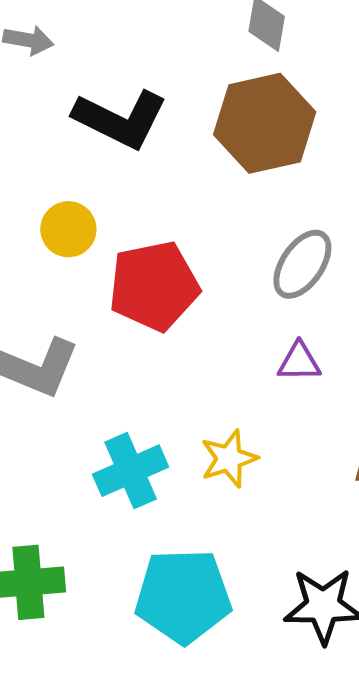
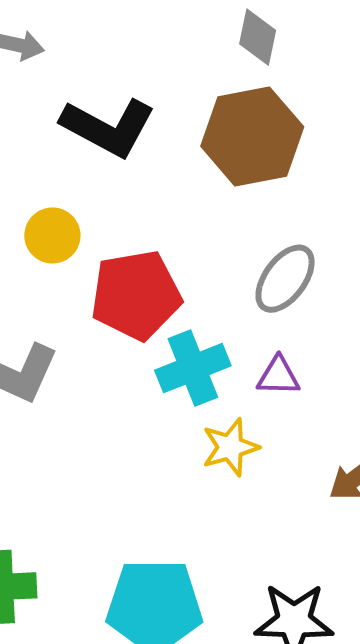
yellow star: (229, 459) -> (230, 447), moved
cyan cross: (131, 471) -> (193, 368), moved

